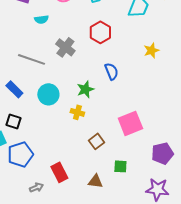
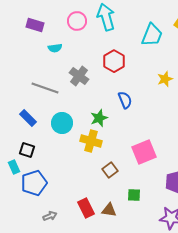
yellow cross: (77, 112) -> (91, 141), size x1.5
red rectangle: (59, 172) -> (86, 208), moved

